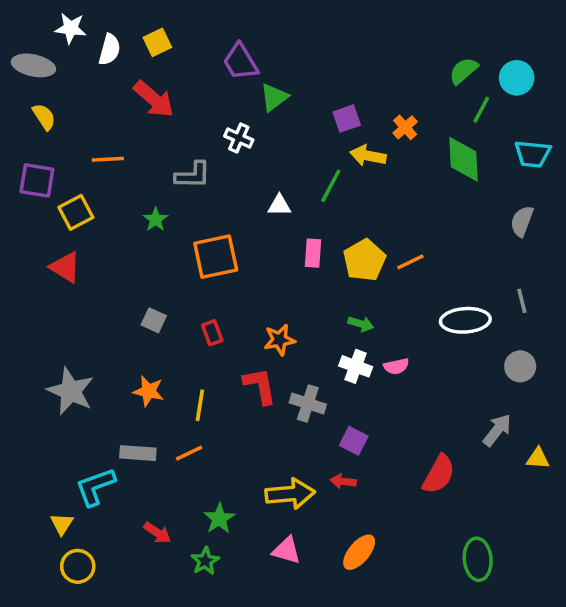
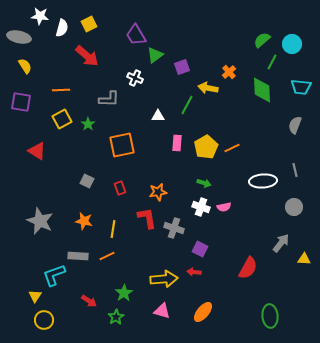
purple square: (347, 119) -> (182, 67), moved
yellow square: (76, 212) -> (62, 119), moved

